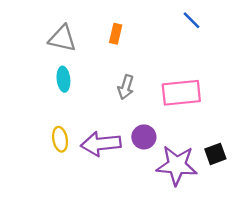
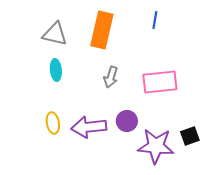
blue line: (192, 20) -> (155, 20), moved, turned 54
orange rectangle: (116, 34) -> (102, 30), size x2.0

